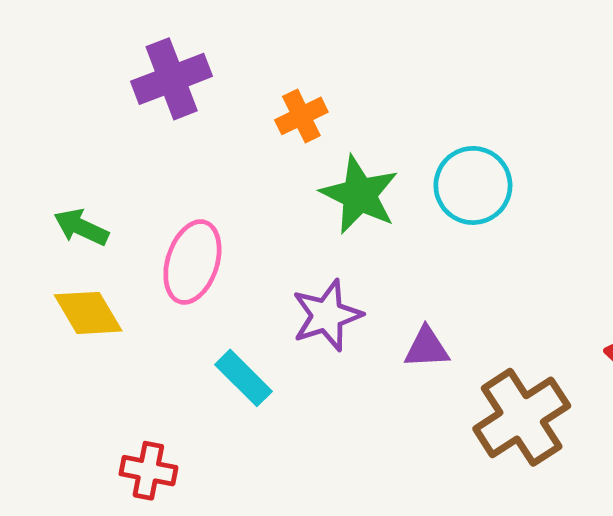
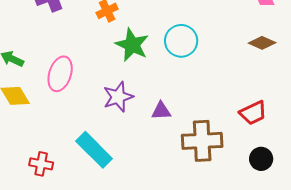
cyan rectangle: (243, 378) -> (94, 150), moved, size x1.5
brown cross: (522, 417) -> (202, 141), turned 30

